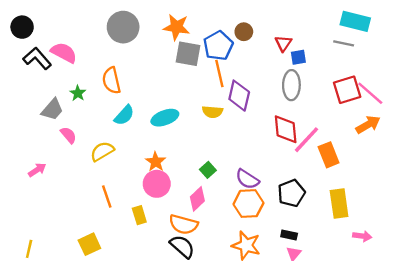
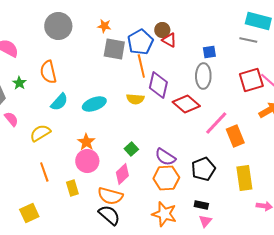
orange star: (176, 27) -> (104, 26), size x0.6
red triangle: (283, 43) -> (169, 40), moved, turned -35
red diamond: (286, 129) -> (186, 104), moved, turned -44

